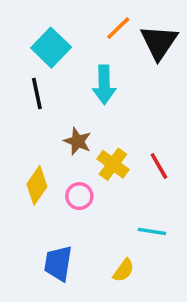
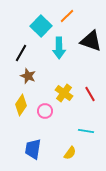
black triangle: (159, 42) -> (91, 41), moved, turned -45
cyan square: (51, 48) -> (41, 26), moved
black line: (37, 94) -> (21, 53), turned 42
brown star: (78, 141) -> (28, 76), moved

